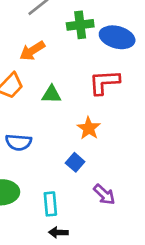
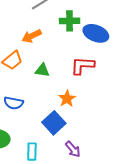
blue square: (75, 162) -> (54, 123), size x1.6

